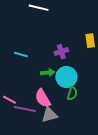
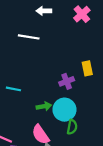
purple cross: (61, 52) -> (67, 81), moved

